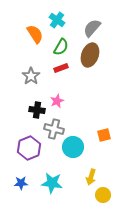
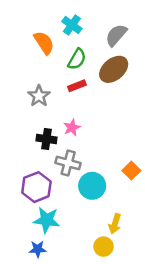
brown ellipse: (90, 55) -> (114, 69), turned 30
orange square: (104, 135) -> (131, 171), turned -32
blue star: (21, 183) -> (38, 249), moved
cyan star: (52, 183) -> (47, 220), moved
yellow circle: (103, 195) -> (104, 247), moved

